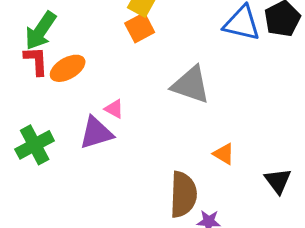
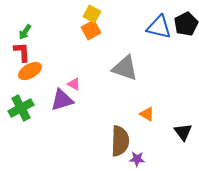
green arrow: (41, 31) -> (25, 32), size x0.6
orange ellipse: (68, 68) -> (30, 71), moved

